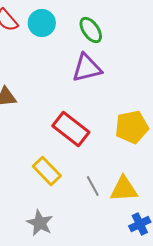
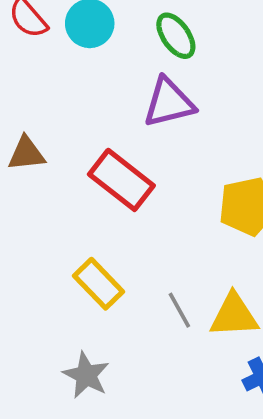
red rectangle: (71, 129) -> (121, 180), moved

